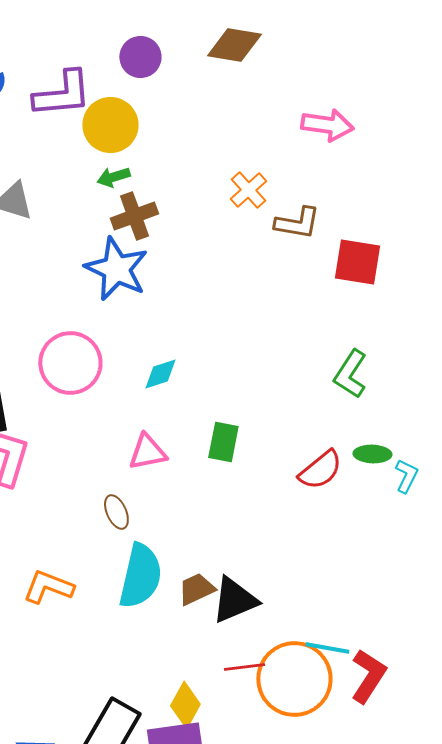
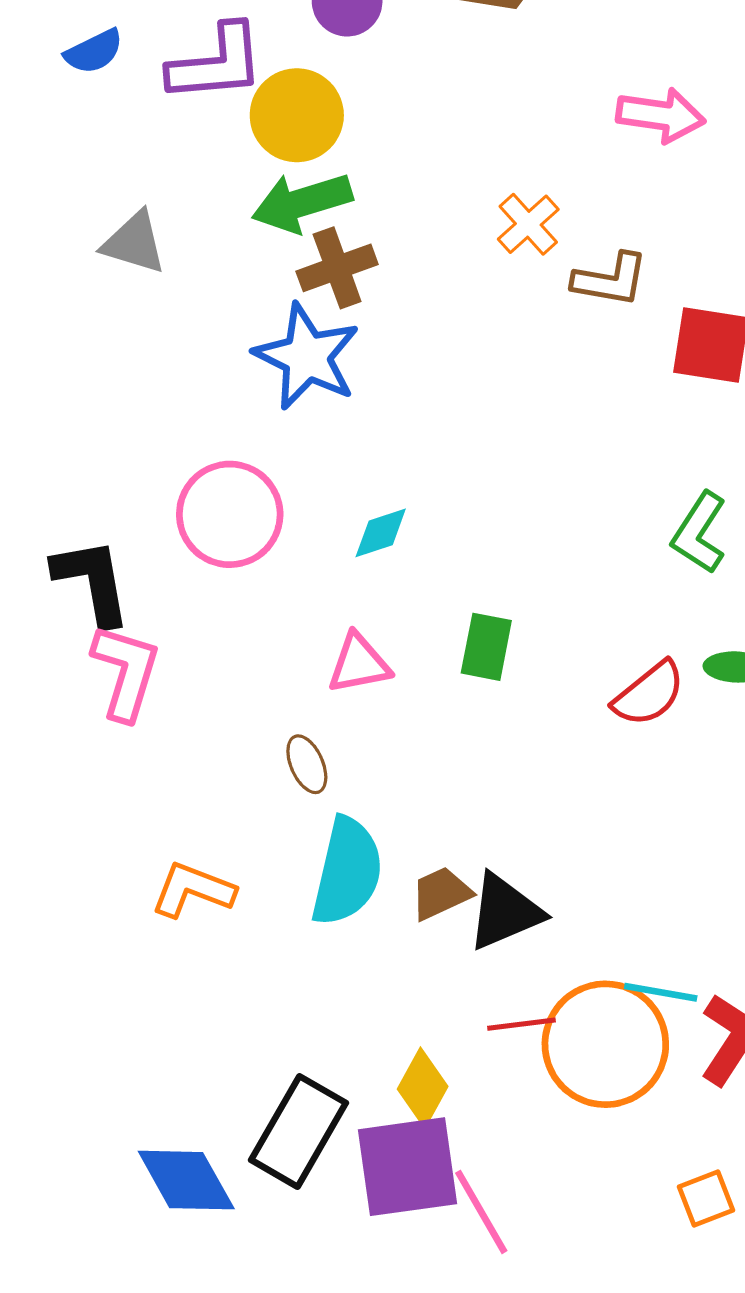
green arrow: (113, 177) -> (302, 202), size x1.8

